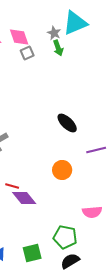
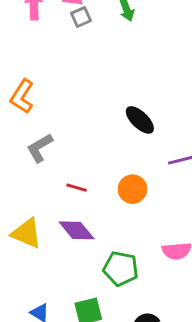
red line: (12, 186) -> (77, 188), moved
green pentagon: (65, 237) -> (121, 269), moved

